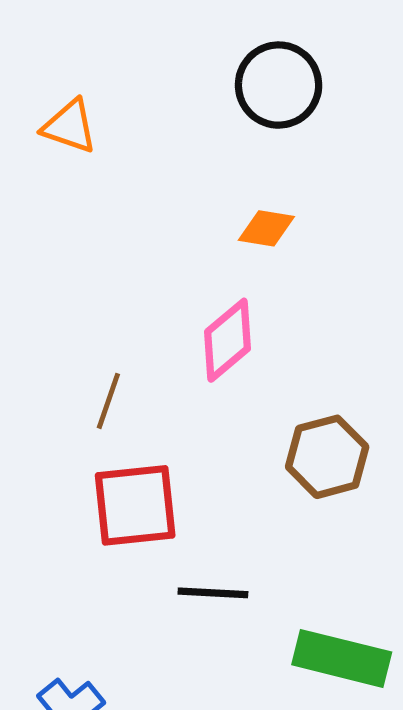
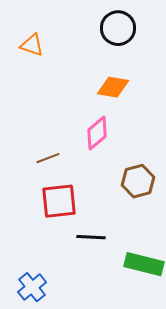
orange diamond: (266, 228) -> (113, 87), size x1.4
brown line: (108, 401) -> (48, 158), turned 50

